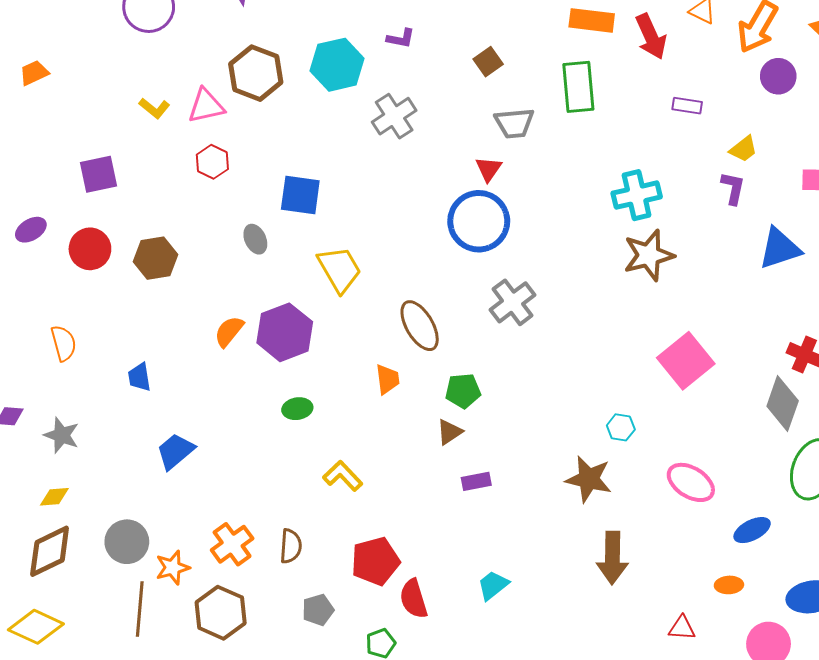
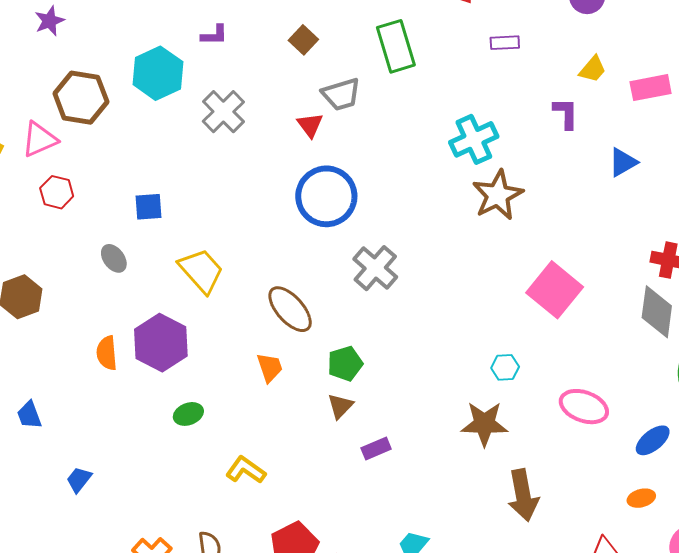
yellow trapezoid: (743, 149) -> (593, 69), moved
red triangle: (489, 169) -> (310, 125), moved
blue square: (300, 195) -> (149, 207), size x0.7
blue triangle: (780, 248) -> (623, 162), size x0.7
orange semicircle: (229, 331) -> (107, 353), turned -32
blue trapezoid: (175, 451) -> (79, 480), size x0.7

